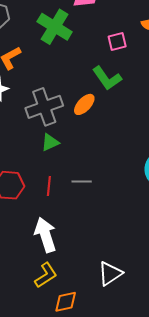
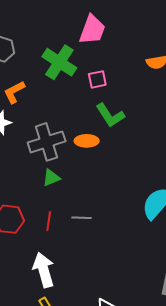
pink square: (117, 41) -> (97, 79), moved
orange ellipse: (84, 104) -> (87, 141), turned 45

